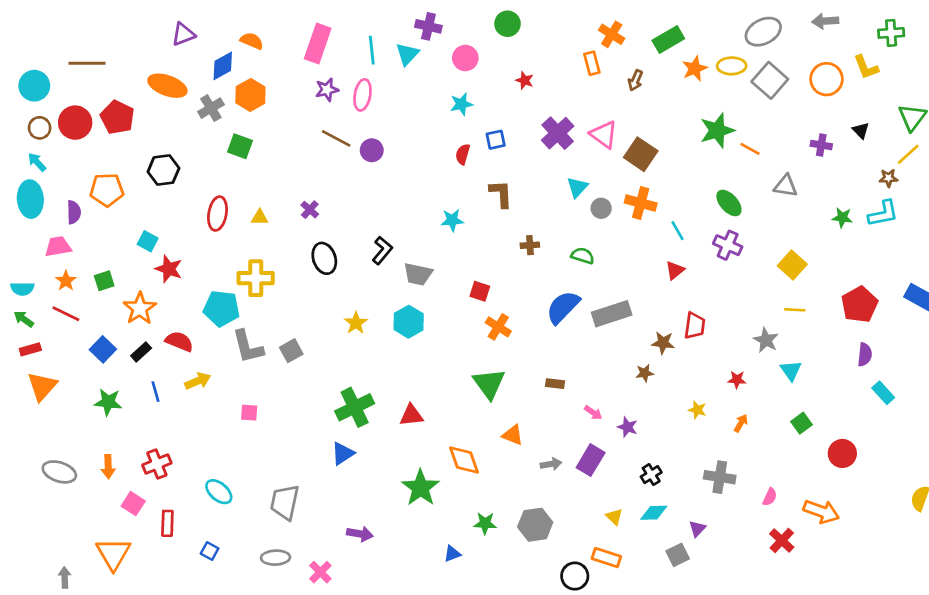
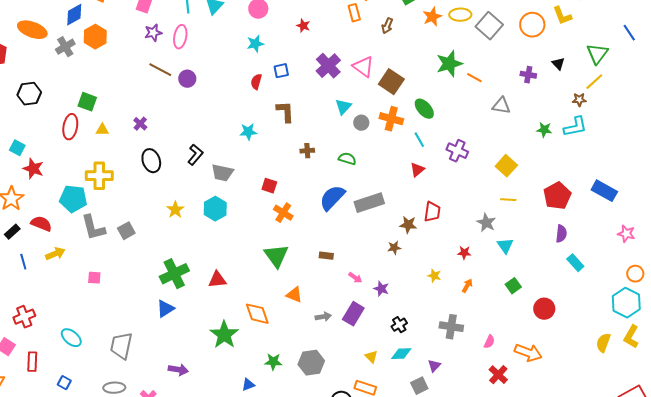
green square: (240, 146) -> (87, 102), moved
green ellipse: (729, 203) -> (424, 109), moved

